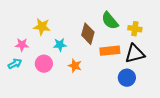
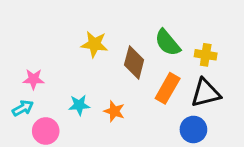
yellow star: (42, 27) -> (94, 44), moved
cyan star: (60, 45) -> (79, 105), moved
orange rectangle: (110, 51) -> (168, 88), turned -54
pink circle: (44, 64) -> (46, 131), moved

